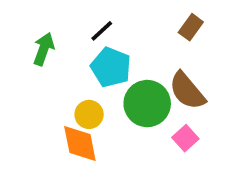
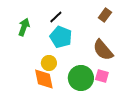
green circle: (147, 104) -> (81, 78), moved
pink square: (185, 138) -> (102, 76), turned -32

